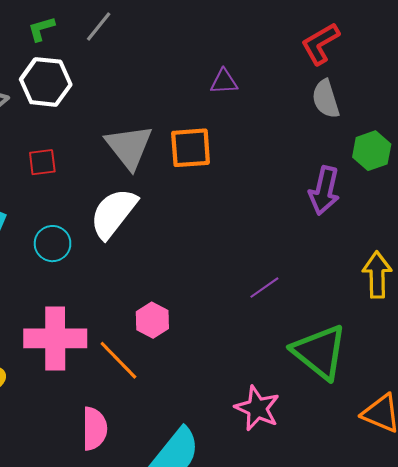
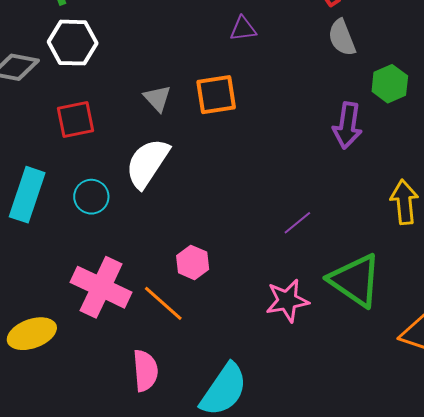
gray triangle: (129, 147) -> (157, 98), size x0.6
red square: (42, 162) -> (75, 120), size x1.4
pink cross: (55, 338) -> (101, 287), turned 30
pink star: (257, 408) -> (287, 301), moved, turned -30

